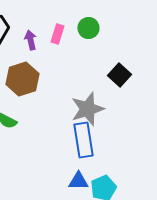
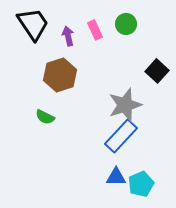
pink rectangle: (57, 34) -> (95, 30), turned -42
blue rectangle: (83, 140) -> (121, 136), turned 52

